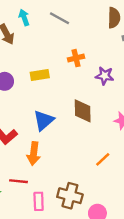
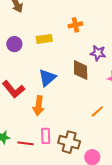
purple star: (105, 76) -> (98, 53), moved
red line: (19, 181) -> (26, 143), moved
pink rectangle: (39, 201) -> (46, 136), moved

